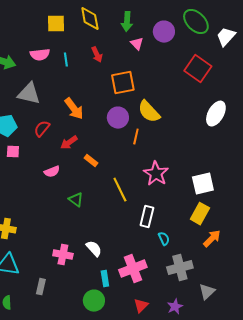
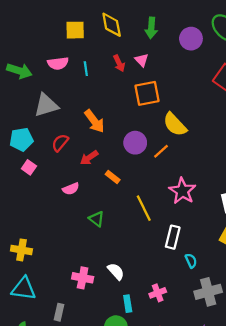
pink triangle: (137, 44) -> (142, 60), moved
gray triangle: (29, 94) -> (46, 105), turned -30
purple circle: (118, 118) -> (135, 143), moved
orange line: (136, 137) -> (161, 151), turned 35
pink square: (13, 152) -> (29, 167), turned 32
pink cross: (133, 269) -> (158, 293), size x0.6

